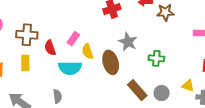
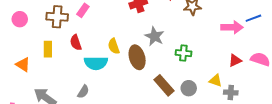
brown cross: (27, 35) -> (57, 17), moved
pink rectangle: (73, 39) -> (83, 10), moved
yellow rectangle: (25, 63) -> (48, 49), moved
gray semicircle: (57, 96) -> (83, 92), turned 40

